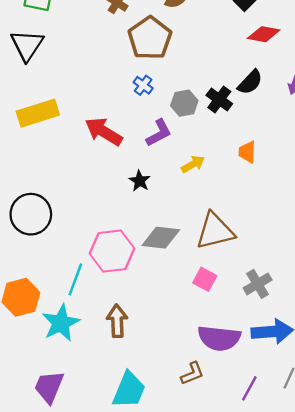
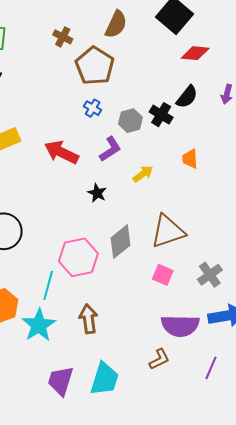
gray diamond: (161, 238) -> (120, 242), turned -40
purple trapezoid: (49, 387) -> (61, 381), moved

